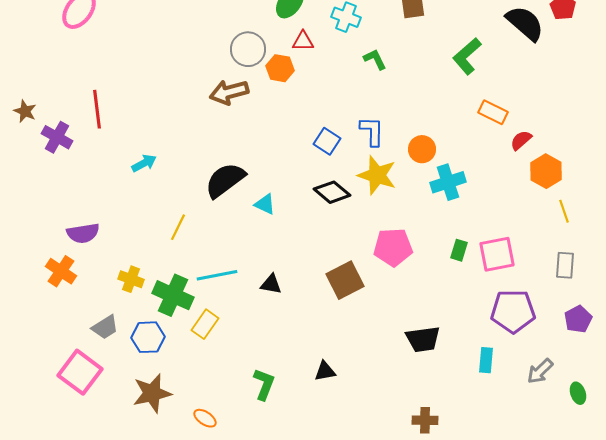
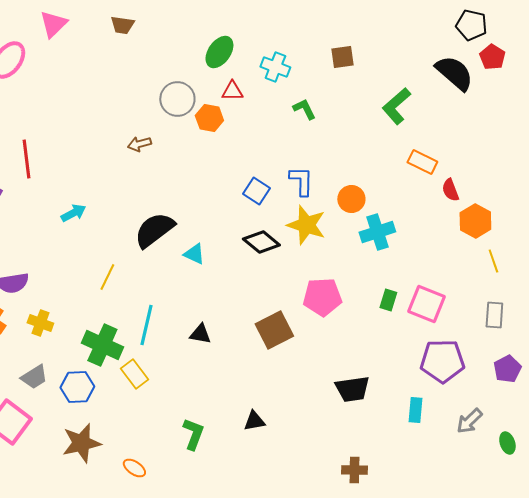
brown arrow: (229, 92) -> (139, 144), moved, size x0.6
red semicircle: (521, 140) -> (450, 190), turned -70
pink square: (497, 254) -> (426, 304), turned 33
cyan line: (217, 275) -> (146, 325), turned -66
yellow cross: (131, 279) -> (40, 323), moved
yellow rectangle: (205, 324) -> (134, 374), turned -72

